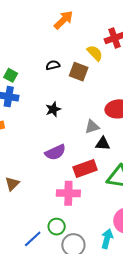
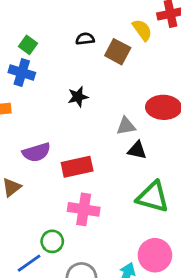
purple semicircle: (55, 152) -> (37, 152), moved
red rectangle: (85, 168) -> (77, 167), moved
green circle: (57, 227) -> (52, 241), moved

